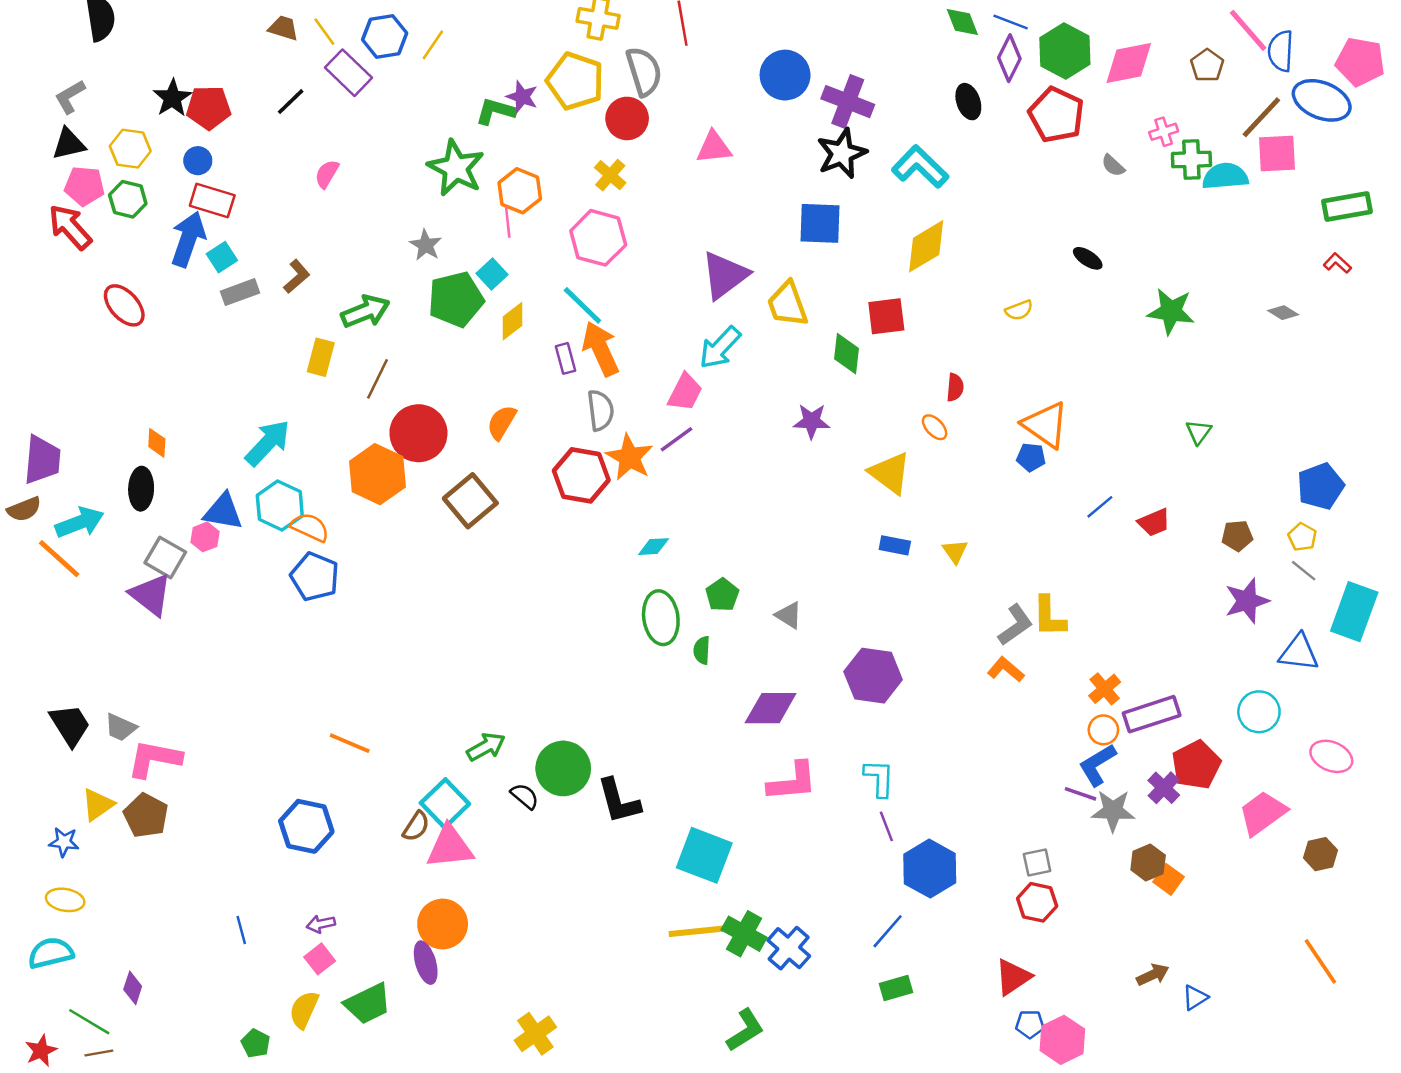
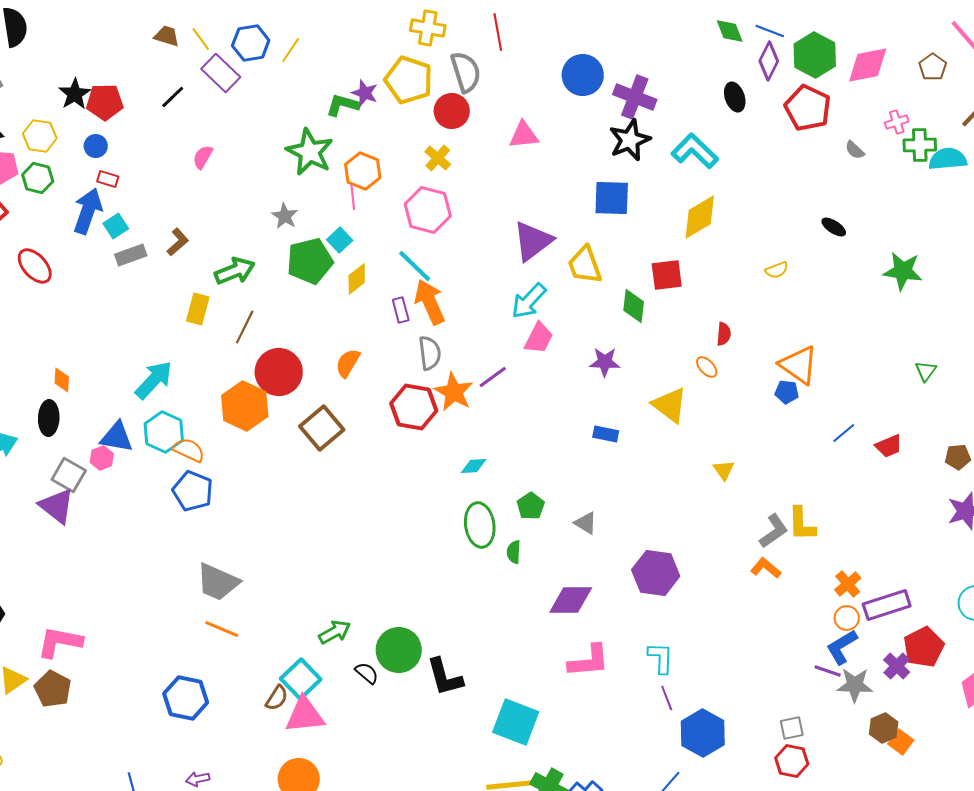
red rectangle: (212, 200) -> (108, 179), size x0.6
pink trapezoid: (685, 392) -> (539, 338), moved
blue rectangle: (895, 545) -> (606, 434), moved
gray trapezoid: (121, 727) -> (218, 582), moved, size x1.6

